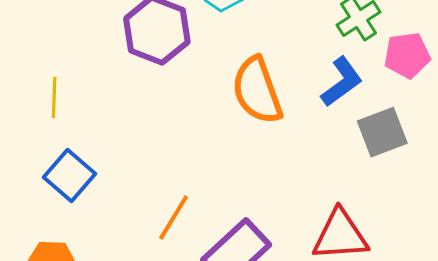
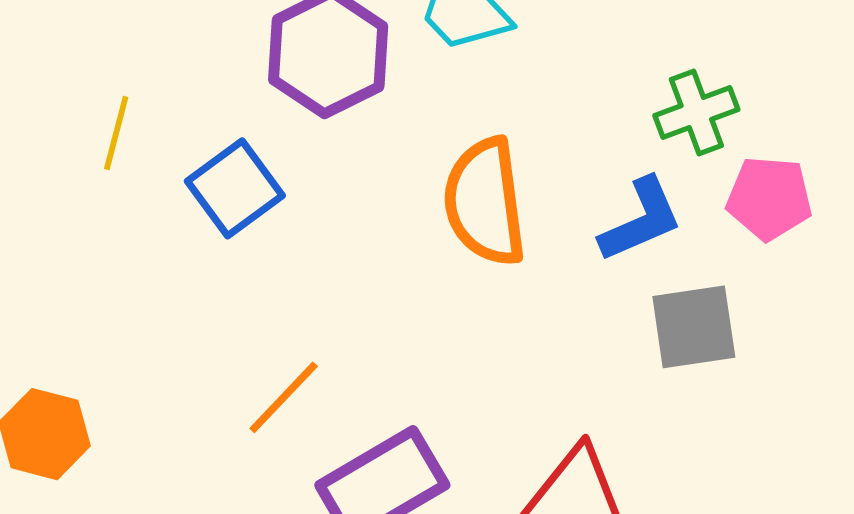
blue square: (70, 176) -> (235, 188), moved

